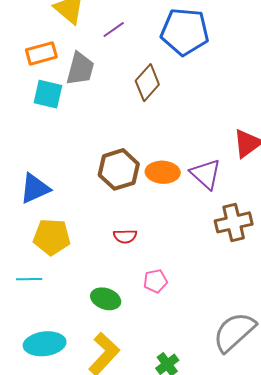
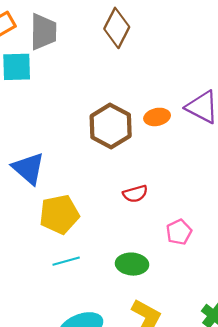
orange ellipse: (163, 172) -> (157, 117), size x0.7
blue triangle: (35, 188) -> (28, 168), turned -40
cyan line: (29, 279) -> (66, 261), moved

